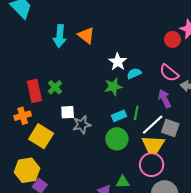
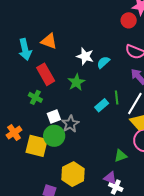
green star: (113, 87) -> (76, 82), moved
red rectangle: (34, 91) -> (46, 74), moved
green circle: (117, 139) -> (54, 136), moved
yellow hexagon: (27, 170) -> (73, 174), moved
green triangle: (123, 182) -> (121, 156), moved

